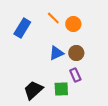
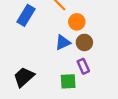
orange circle: (73, 24) -> (77, 22), moved
black trapezoid: (33, 90) -> (24, 77), moved

